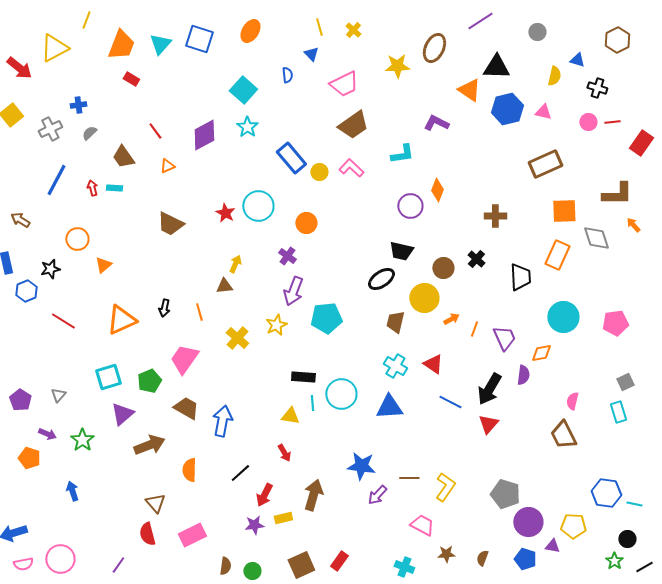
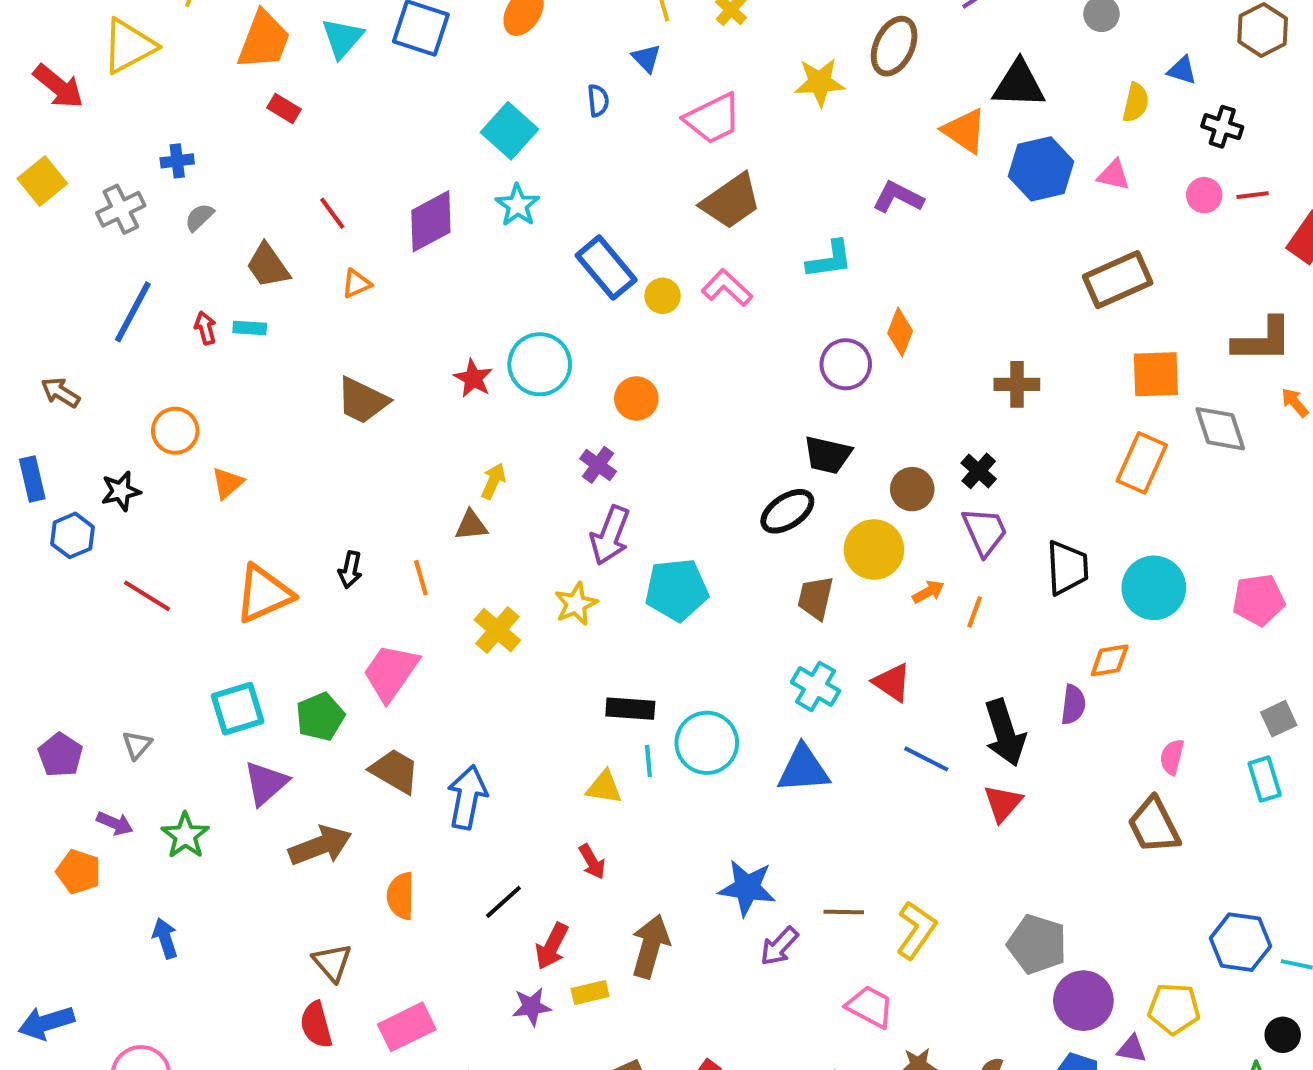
black trapezoid: (520, 277) -> (1067, 568), moved
purple trapezoid: (504, 338) -> (985, 531), moved
black arrow: (489, 389) -> (1005, 733), turned -48

